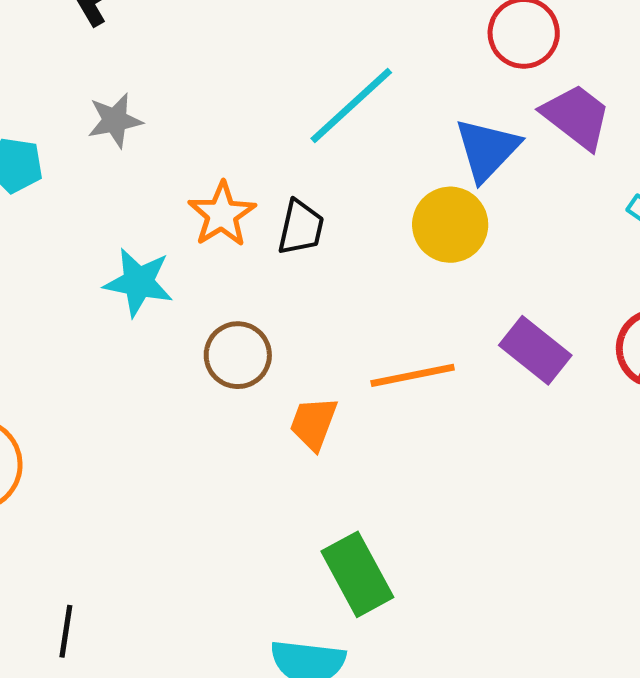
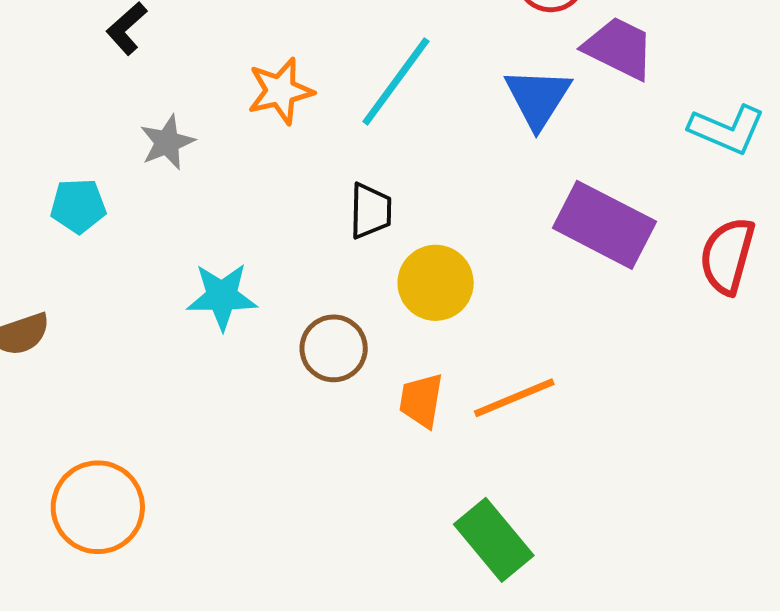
orange star: (222, 214) -> (280, 91), moved, turned 30
yellow circle: (450, 225) -> (436, 283), moved
purple rectangle: (535, 350) -> (604, 225), moved, size x1.4
orange line: (413, 375) -> (514, 398), moved

